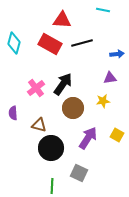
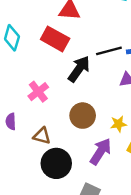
black line: (82, 43) -> (109, 51), moved
black arrow: (63, 84) -> (79, 69), moved
yellow star: (103, 101) -> (119, 124), moved

